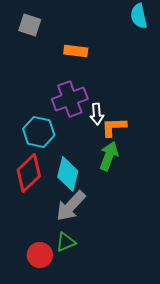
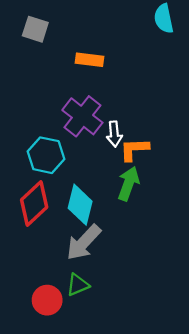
purple cross: (70, 99) -> (82, 116), turned -32

